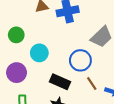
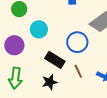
brown line: (92, 84) -> (78, 71), moved

